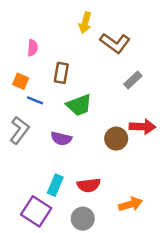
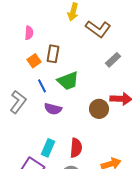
orange square: (21, 81) -> (34, 61), moved, turned 32
blue line: (35, 100) -> (42, 86), moved, turned 40
red semicircle: (89, 185) -> (76, 148), turned -78

